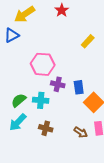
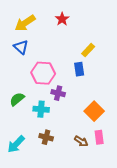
blue triangle: (12, 35) -> (21, 47), moved, turned -49
blue rectangle: (79, 87) -> (79, 69), moved
green semicircle: (19, 100) -> (17, 99), moved
cyan arrow: (18, 122) -> (16, 144), moved

